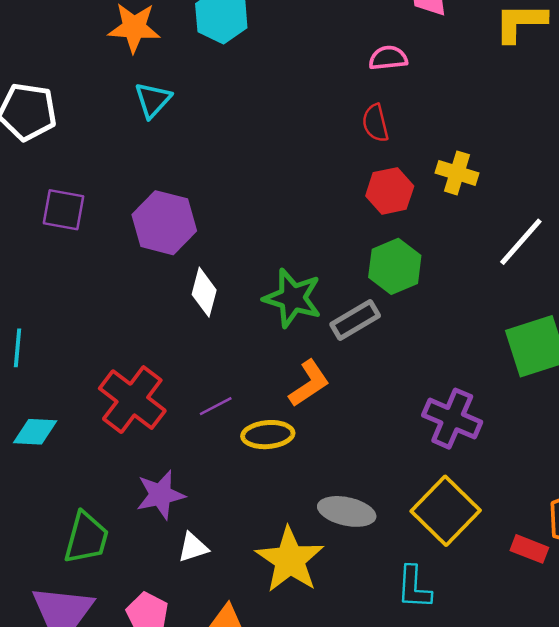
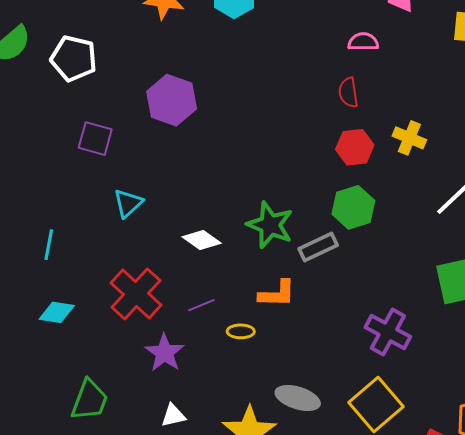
cyan triangle: (153, 100) -> (128, 203), moved
purple hexagon: (164, 223) -> (172, 100), moved
white diamond: (204, 292) -> (202, 240), moved, turned -75
orange L-shape: (309, 383) -> (277, 294), turned 30
yellow ellipse: (268, 435) -> (241, 331), size x0.7
purple star: (160, 495) -> (165, 353), moved, turned -30

